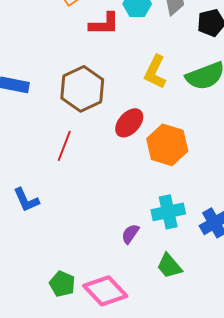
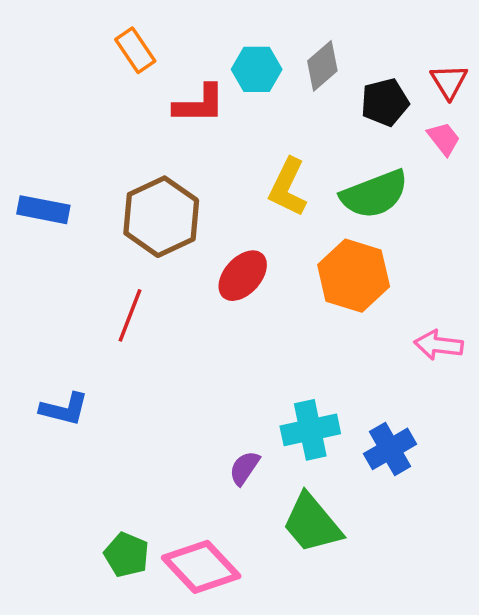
orange hexagon: (167, 145) -> (354, 276), moved
blue L-shape: (26, 200) -> (64, 409), turned -52
green trapezoid: (169, 266) -> (312, 523), size x1.4

